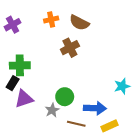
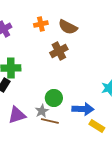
purple triangle: (24, 99) -> (17, 115), moved
brown line: (76, 124) -> (50, 121), moved
yellow rectangle: (110, 126) -> (97, 126), turned 56

